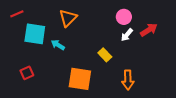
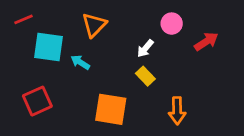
white arrow: (127, 35) -> (145, 48), moved
red square: (27, 73) -> (37, 101), size x1.5

